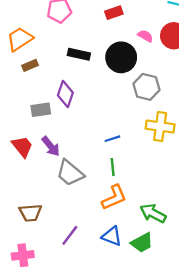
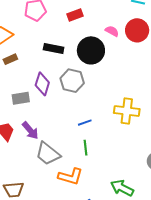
red rectangle: (114, 13) -> (75, 15), moved
gray hexagon: (146, 87) -> (72, 81), moved
orange L-shape: (114, 197) -> (70, 176), moved, turned 40

